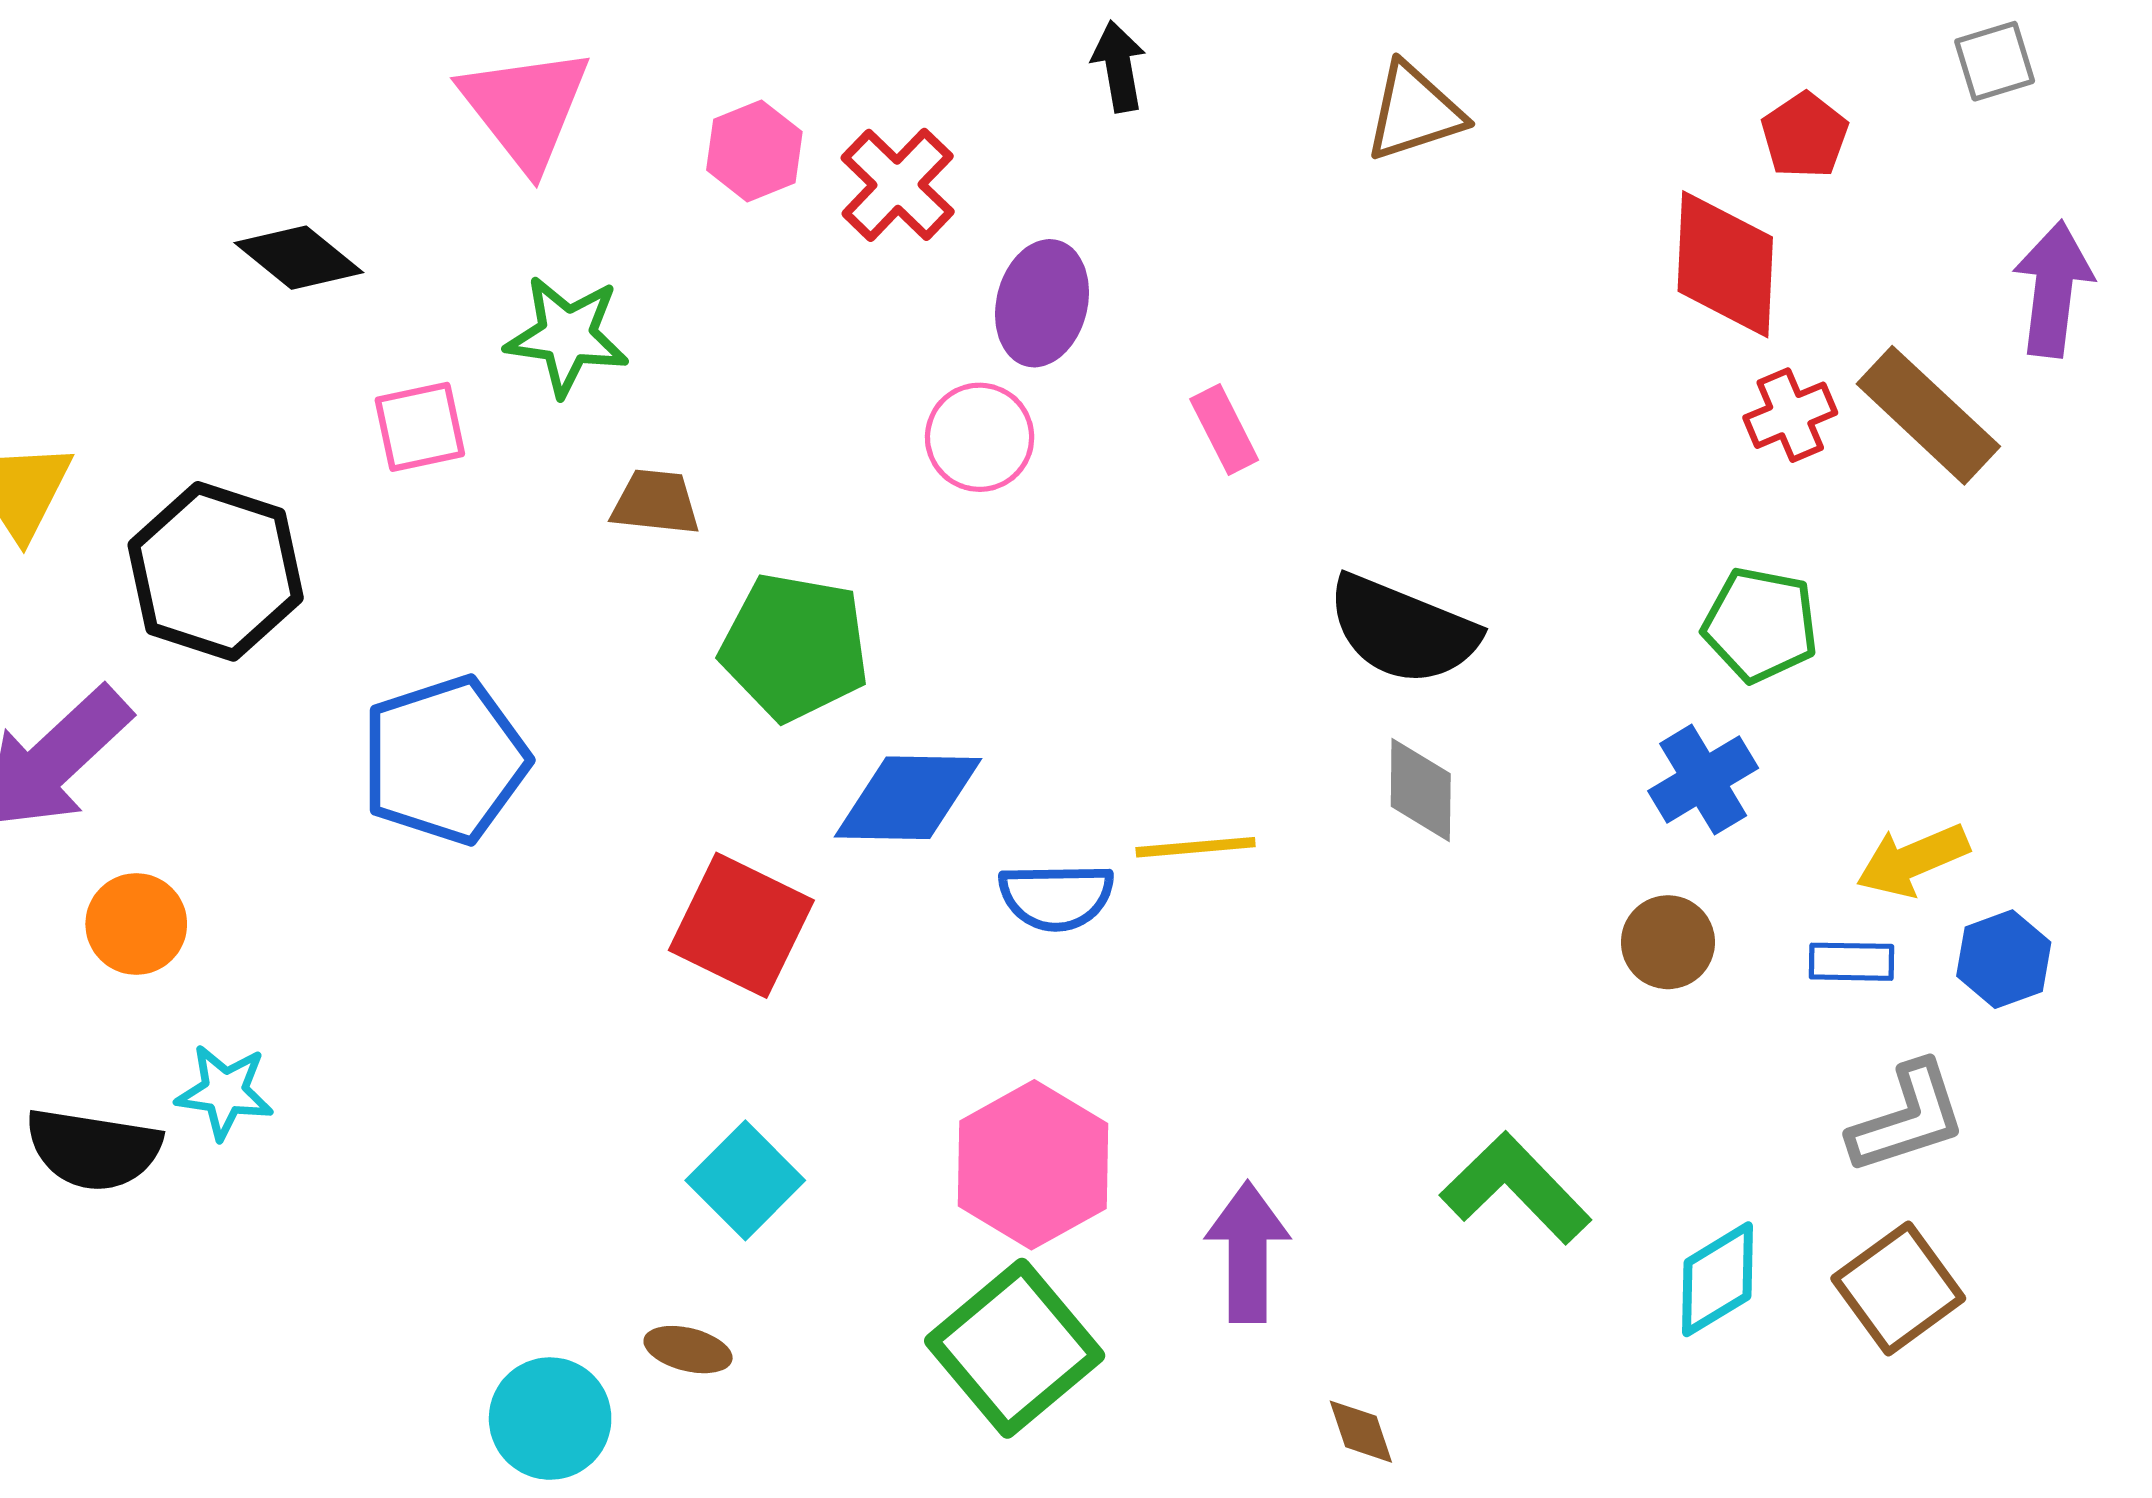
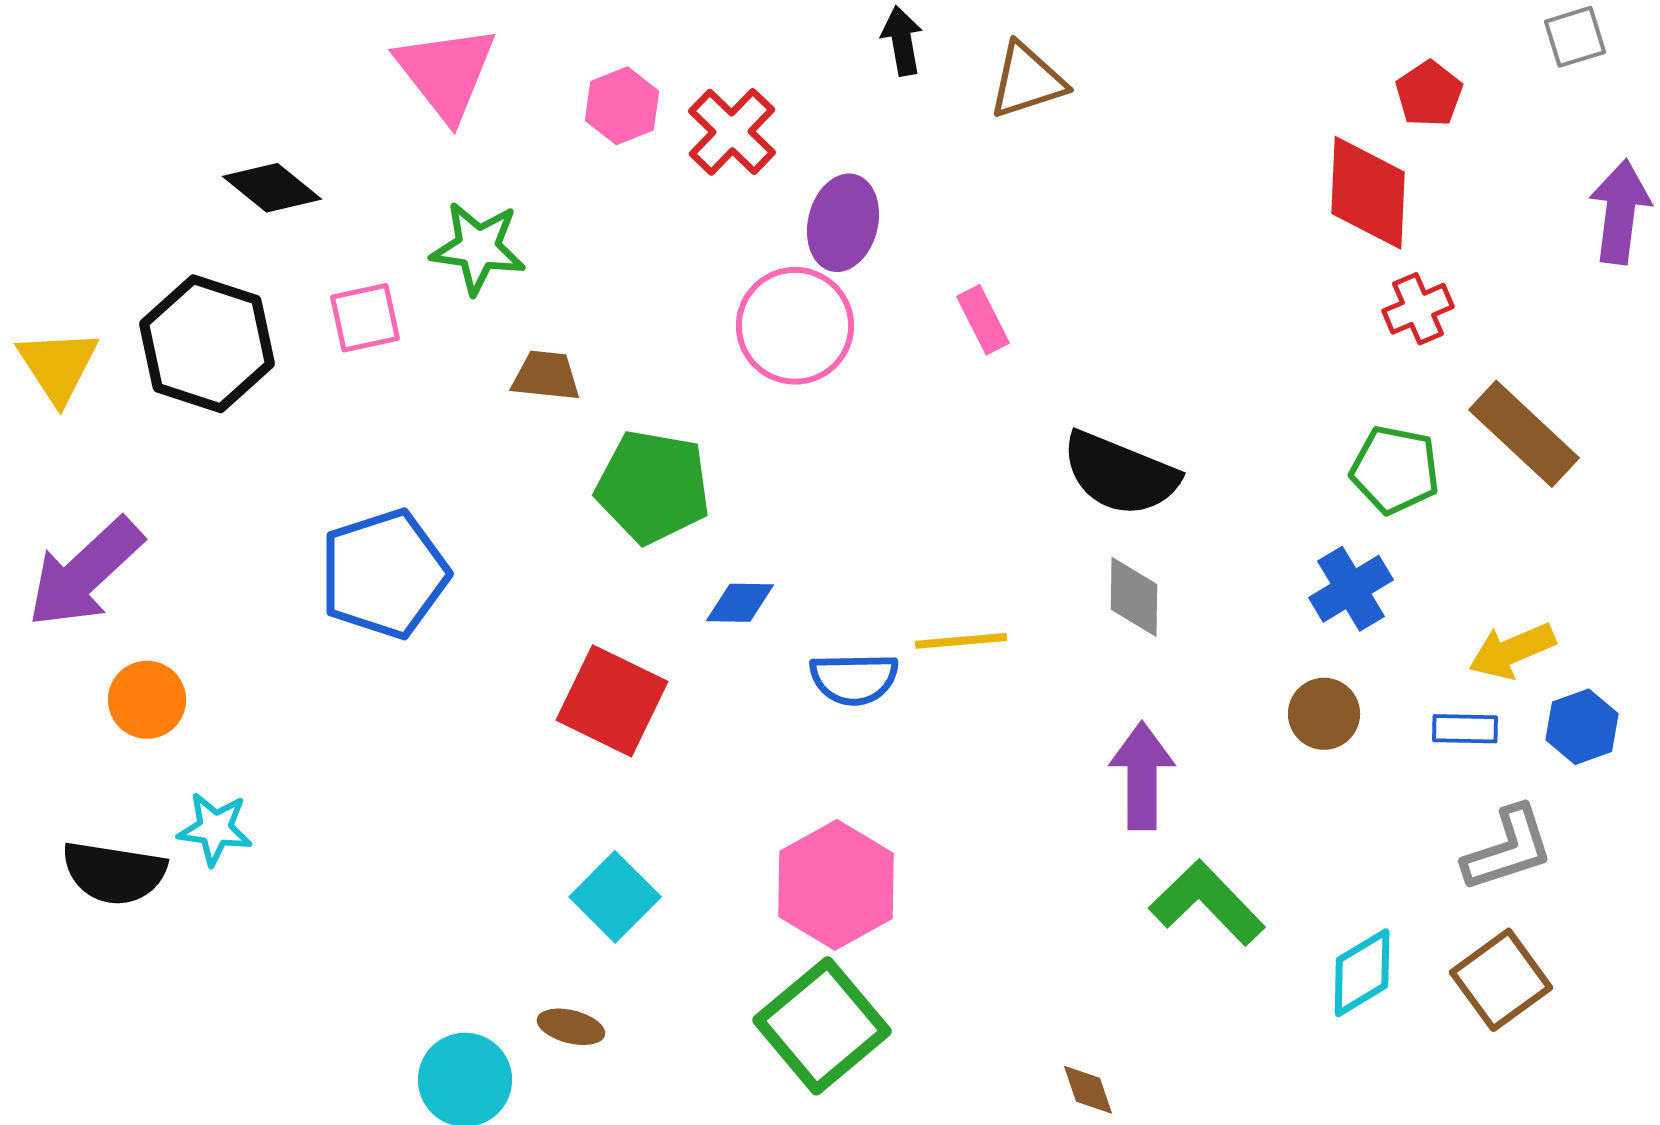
brown triangle: (1414, 112) -> (1027, 81), moved
brown rectangle: (1928, 415) -> (1524, 434), moved
pink circle: (980, 437) -> (795, 326), size x1.4
black hexagon: (216, 571) -> (207, 344), moved
blue diamond: (908, 798) -> (740, 603), size x0.6
purple arrow: (1248, 1252) -> (1142, 776), moved

